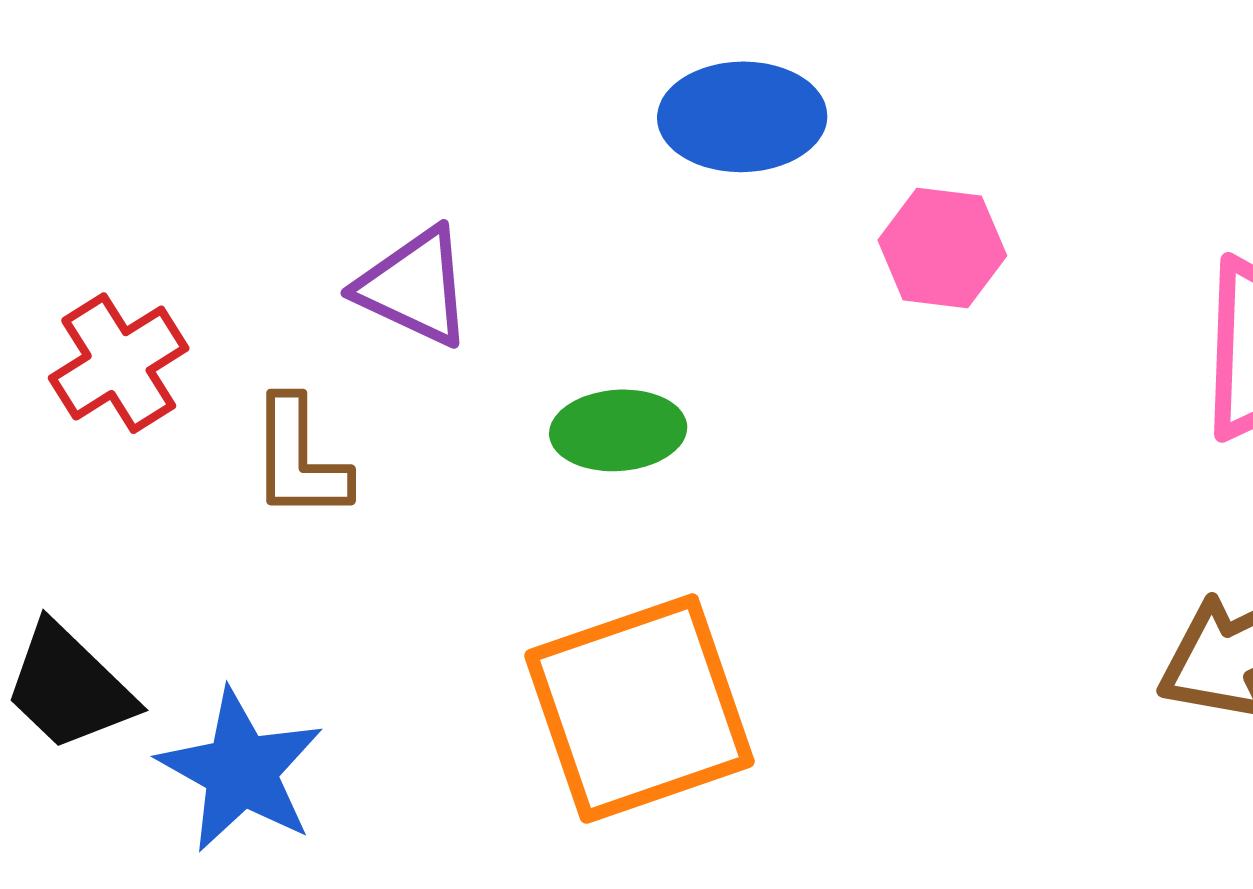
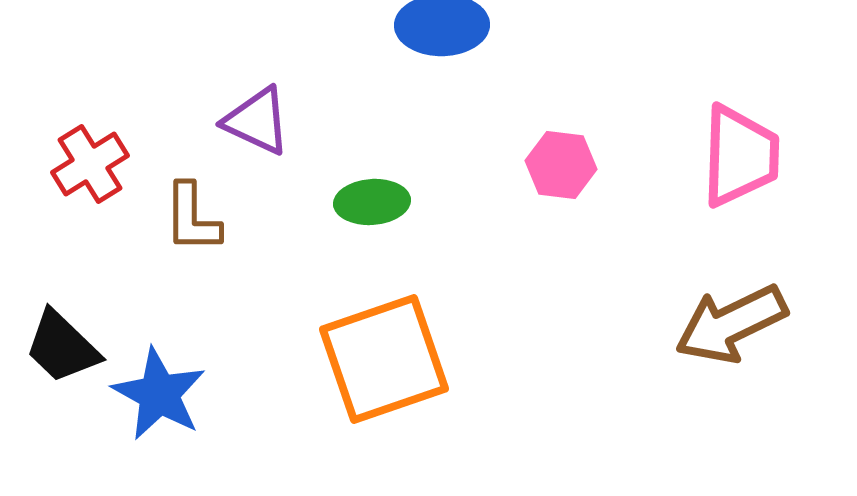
pink hexagon: (942, 248) -> (561, 165), moved

